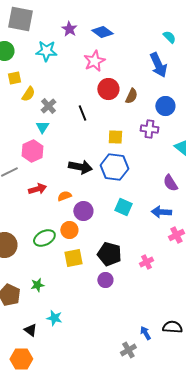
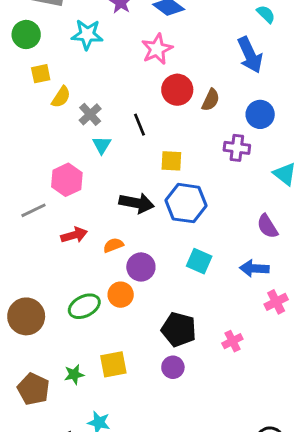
cyan triangle: (42, 127) -> (102, 145), moved
yellow square: (115, 137) -> (171, 161), moved
yellow square: (73, 258) -> (113, 364), moved

